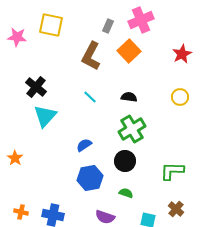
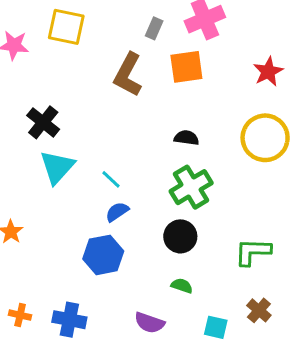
orange square: (129, 51) -> (186, 67), turned 35
cyan line: (90, 97) -> (111, 179), moved
yellow circle: (180, 97) -> (265, 138), size x1.8
blue hexagon: (90, 178) -> (103, 255), moved

